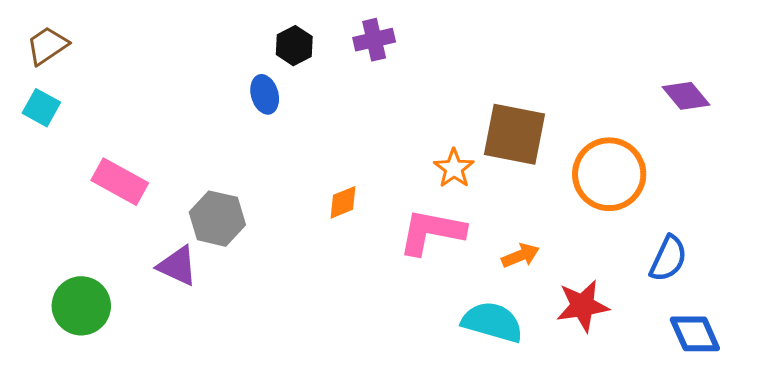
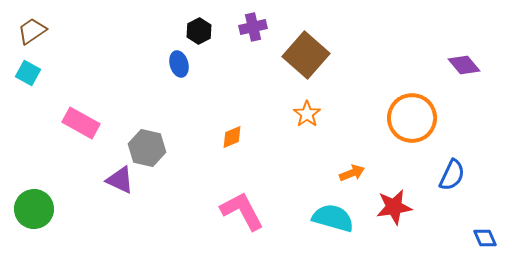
brown square: (515, 134) -> (306, 55), moved, turned 30
pink L-shape: (432, 232) -> (242, 211), moved, turned 51
green circle: (81, 306) -> (34, 209), moved
blue diamond: (695, 334) -> (485, 238), moved, size x0.7

